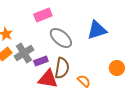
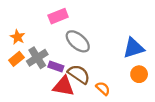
blue triangle: (97, 30) -> (134, 48), moved
purple rectangle: (41, 61) -> (56, 67), turned 40
brown semicircle: (62, 68) -> (79, 74), turned -65

